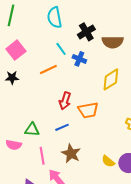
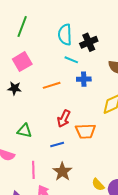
black cross: (86, 32) -> (89, 42), moved
cyan line: (61, 49) -> (71, 60), moved, turned -40
blue cross: (79, 59) -> (84, 79), turned -32
green triangle: (32, 130) -> (24, 131), moved

